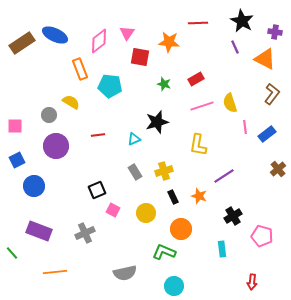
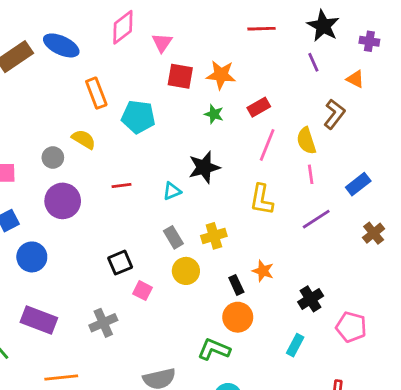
pink diamond: (99, 41) -> (123, 27), moved
orange star: (169, 42) -> (221, 75), moved
orange triangle: (265, 59) -> (355, 79), size x0.6
brown L-shape: (272, 94) -> (334, 114), moved
pink line: (202, 106) -> (267, 145), turned -50
pink line: (245, 127) -> (311, 174), moved
purple line: (224, 176) -> (316, 219), moved
black rectangle: (173, 197) -> (236, 285), moved
yellow circle: (146, 213) -> (186, 271), moved
cyan rectangle: (222, 249) -> (295, 345), turned 35

